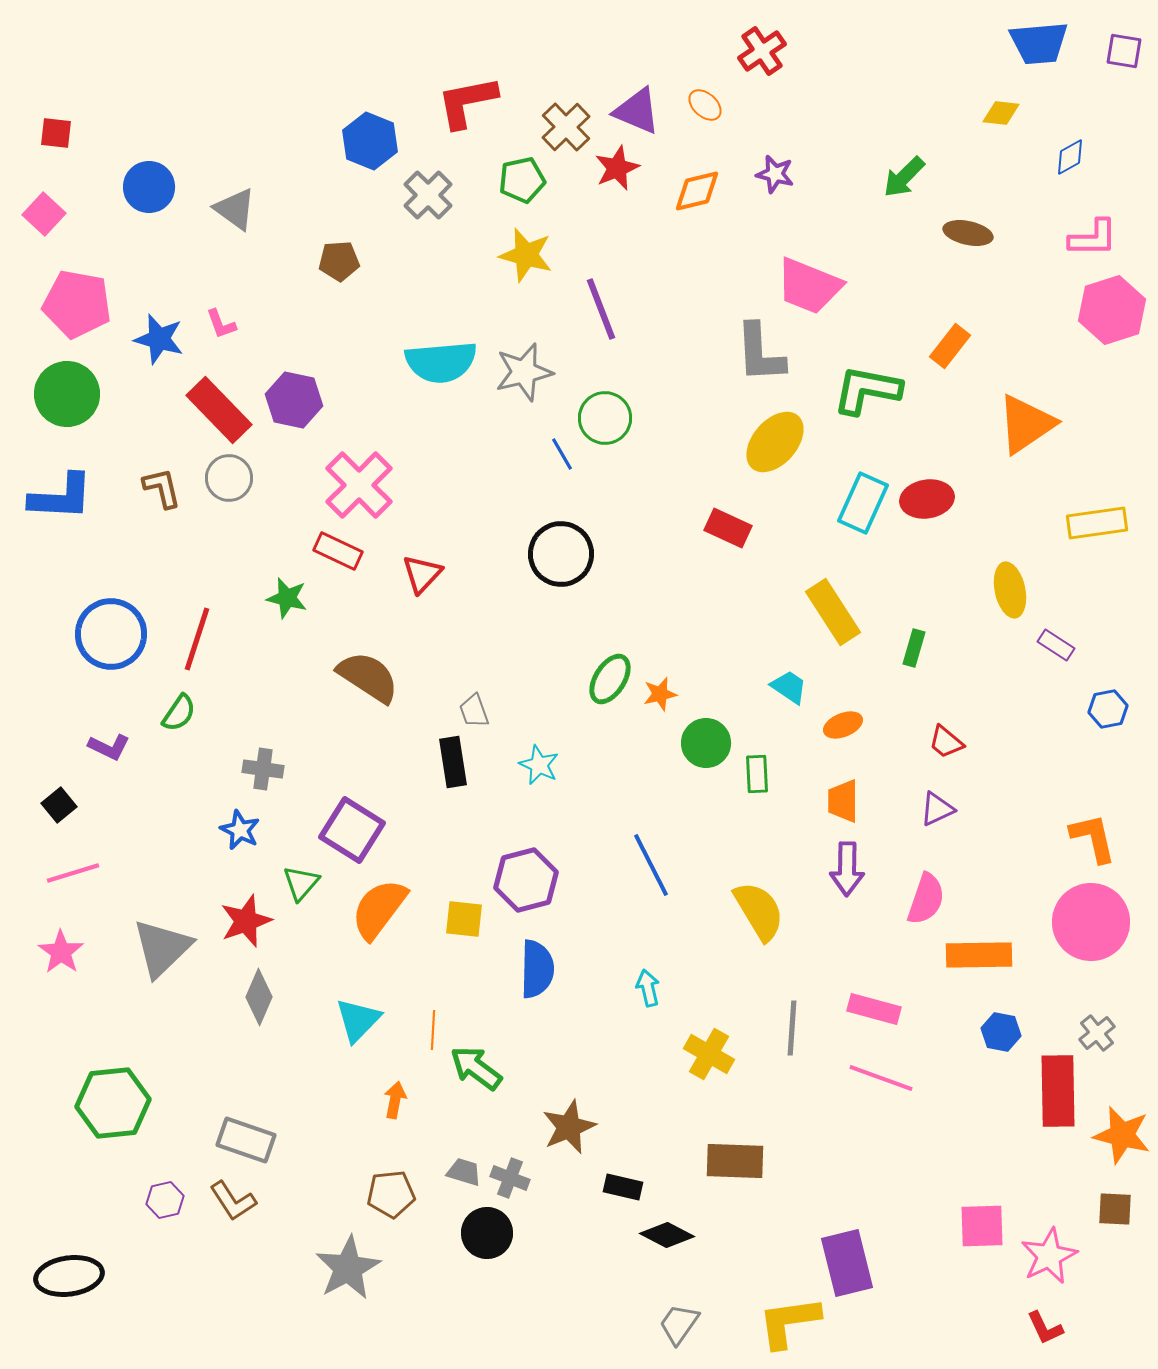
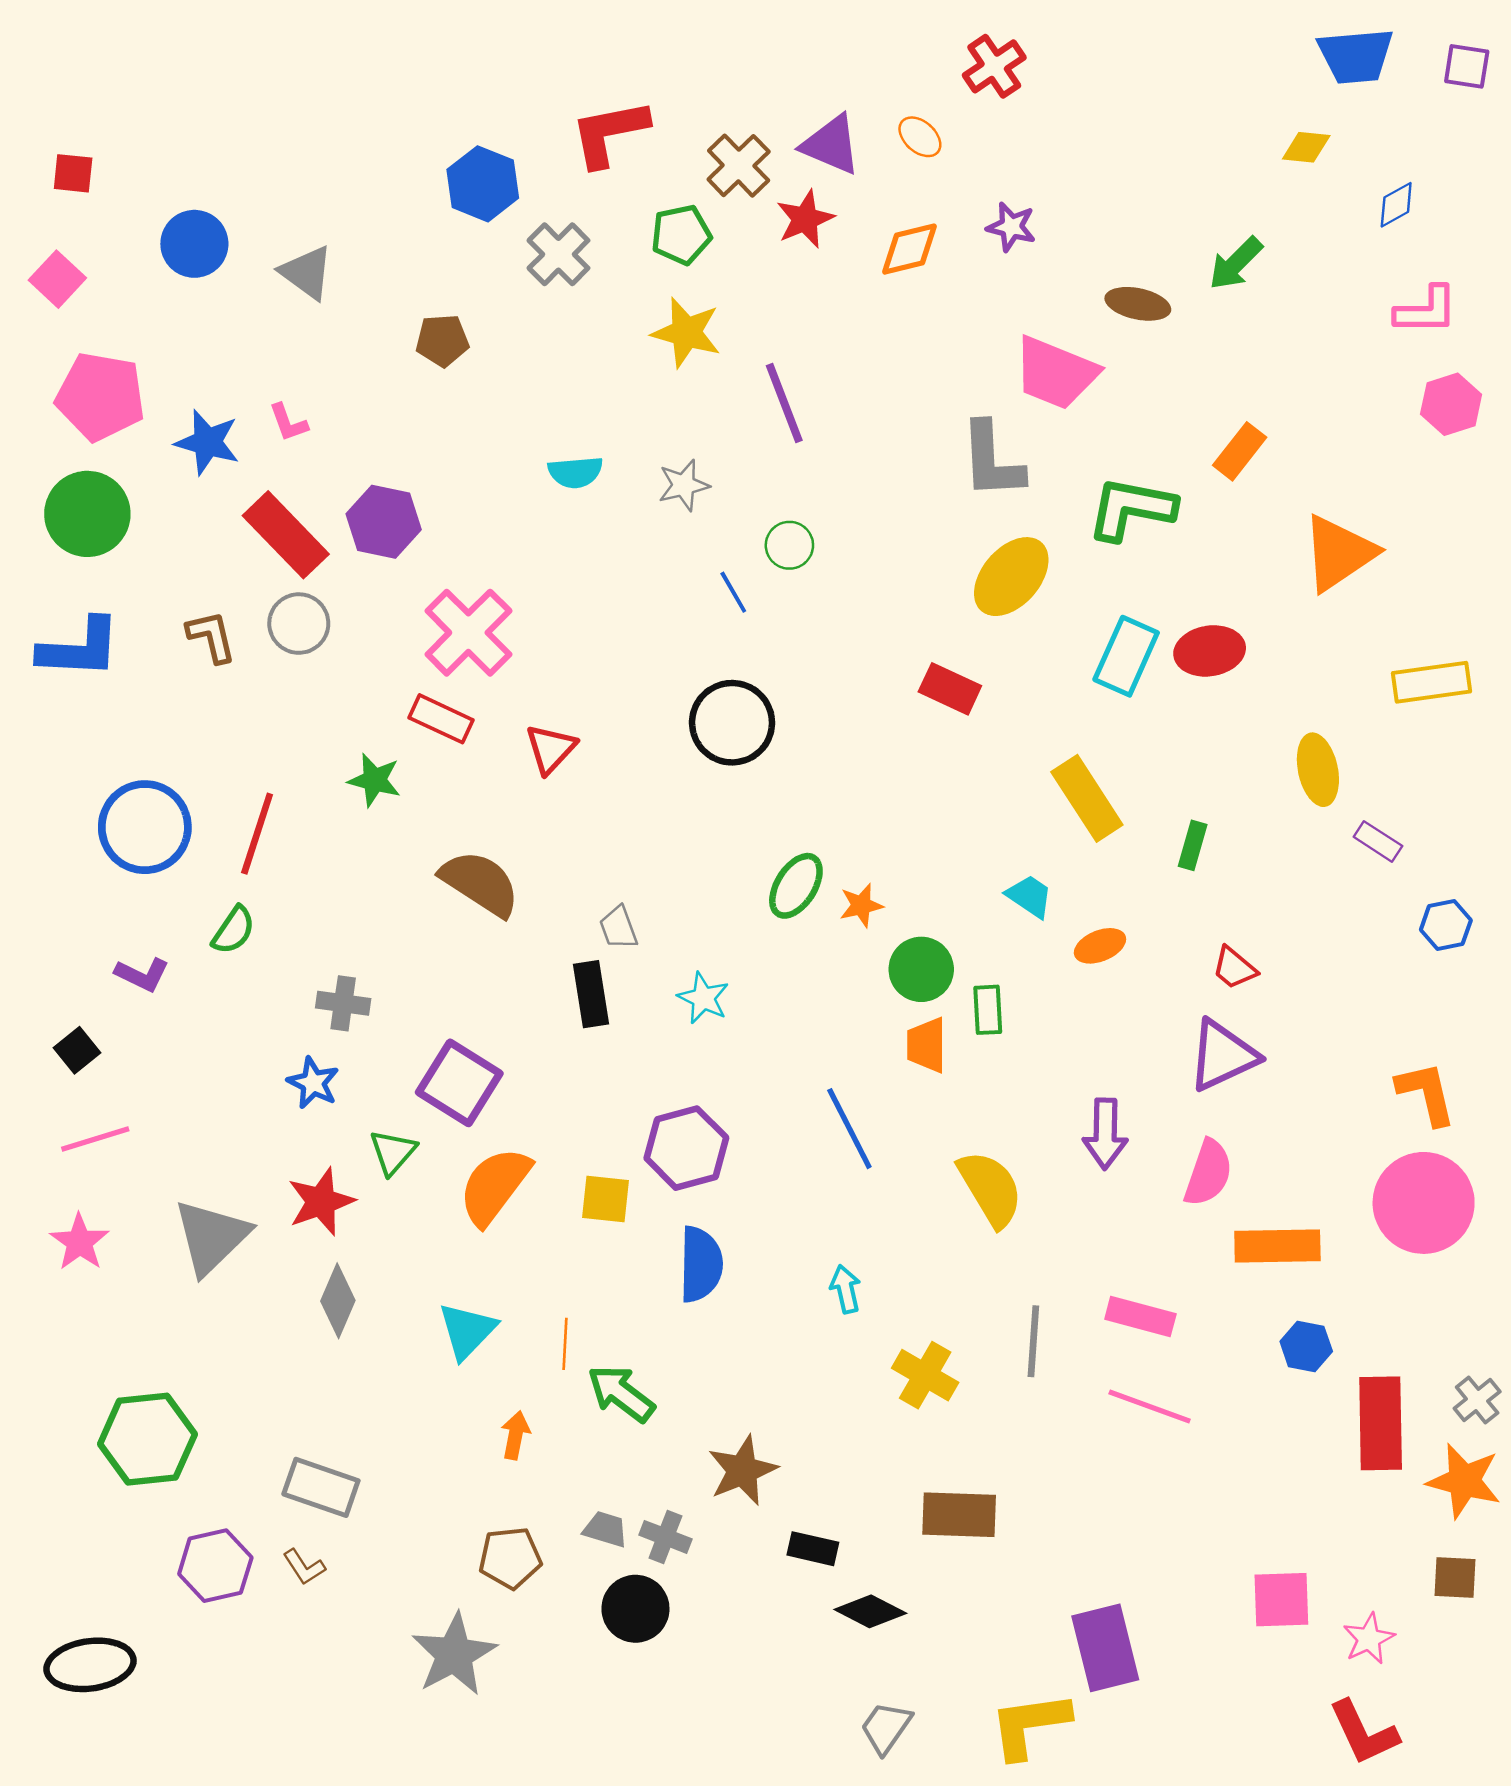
green arrow: (904, 177) -> (1236, 263), moved
brown ellipse: (968, 233) -> (1138, 304), moved
pink hexagon: (1112, 310) -> (1451, 404), size x0.7
cyan semicircle: (441, 362) -> (575, 472), size x0.6
gray star: (524, 372) -> (684, 485), size x0.7
green circle: (605, 418) -> (789, 545), size x0.7
orange trapezoid: (843, 801) -> (926, 1045), moved
purple triangle: (937, 809) -> (1223, 1055), size x1.6
gray cross: (1097, 1033) -> (1477, 1400), moved
purple hexagon: (165, 1200) -> (215, 1566), size x1.5
brown L-shape: (233, 1201) -> (304, 1567), size x0.7
pink star: (1049, 1256) -> (1369, 1639), size x0.7
red L-shape: (1045, 1328) -> (1364, 1733), size x1.5

